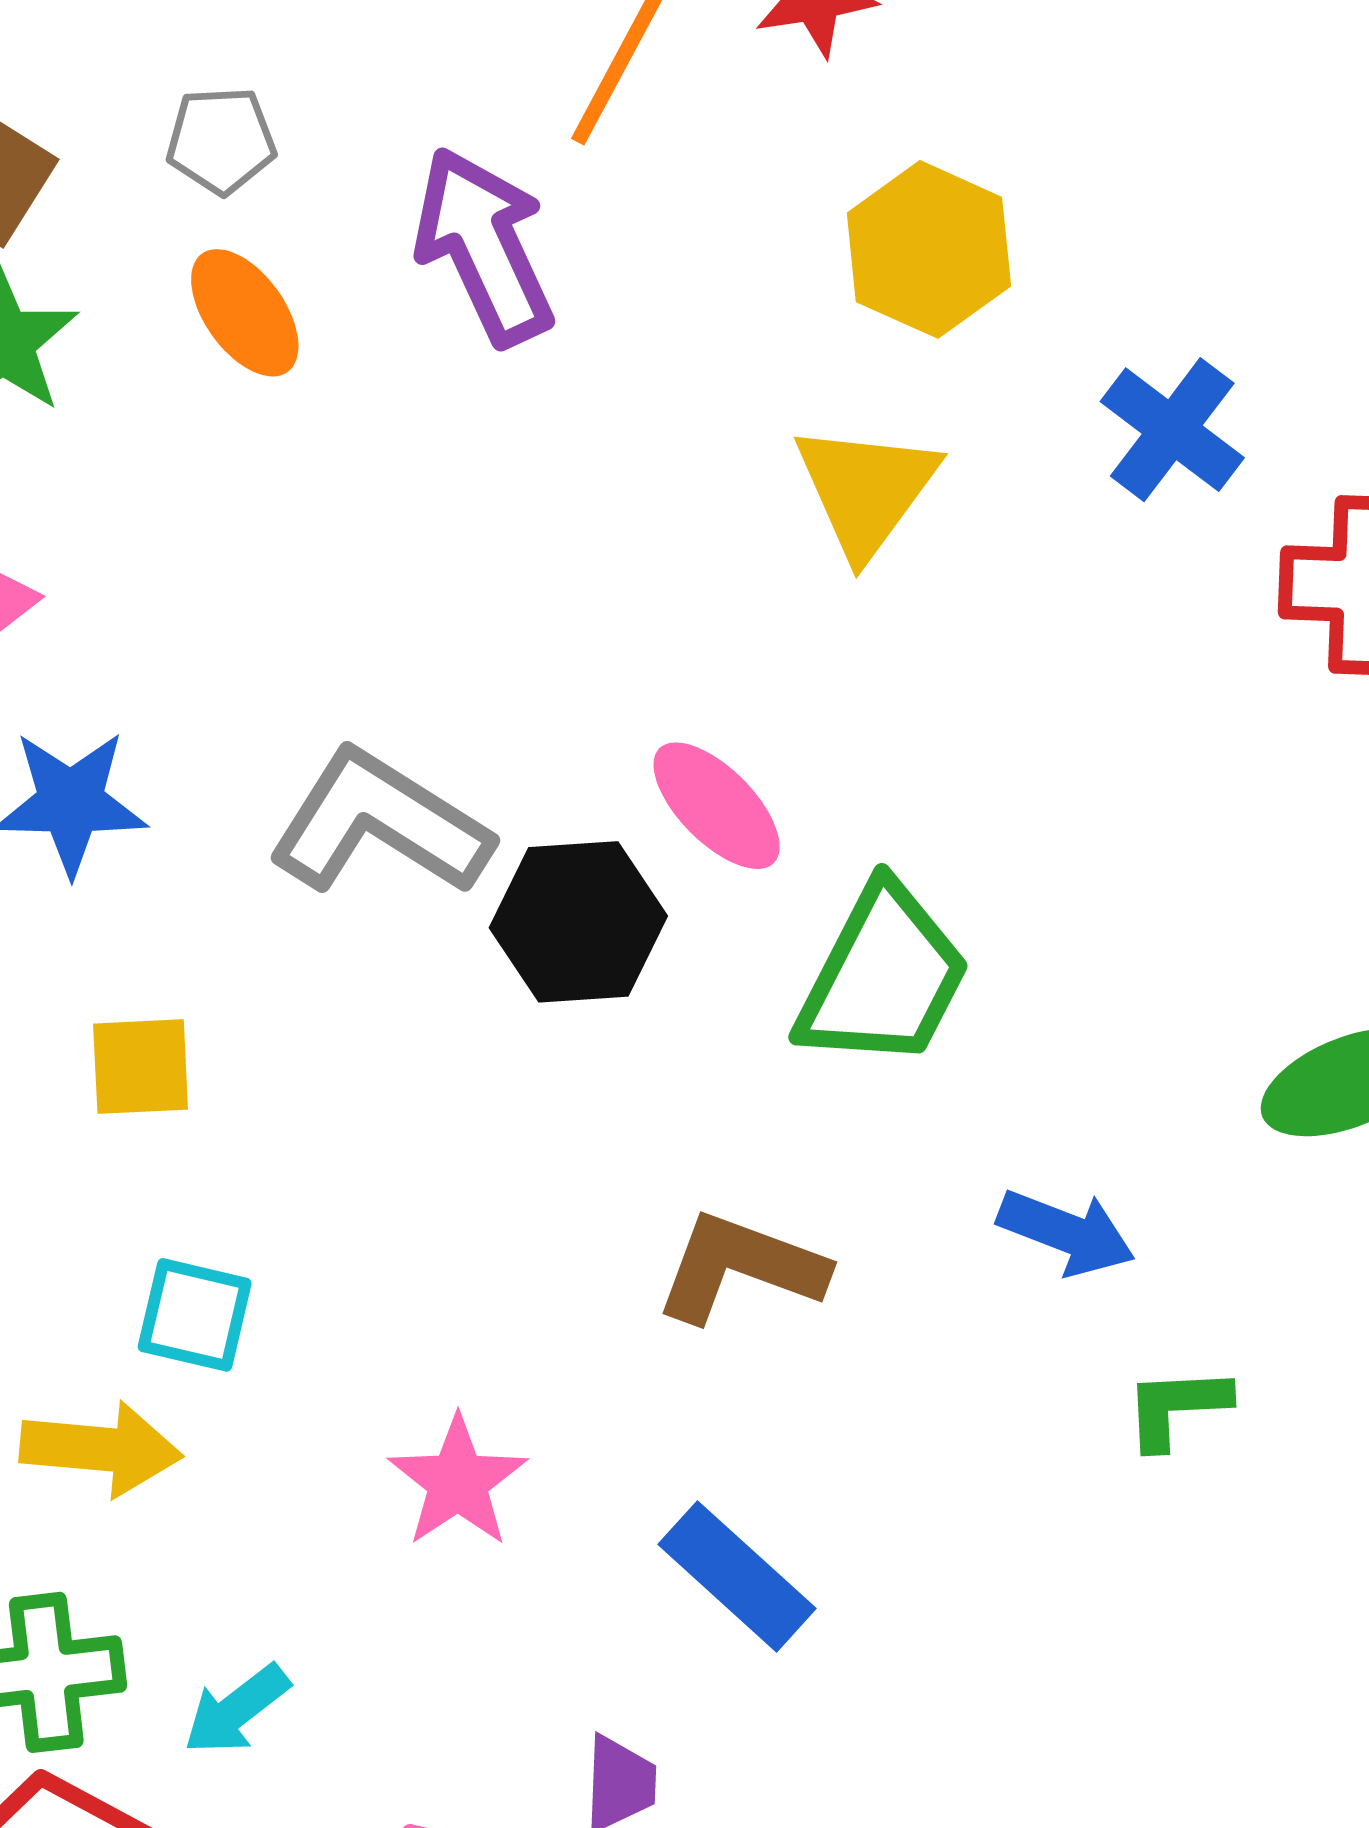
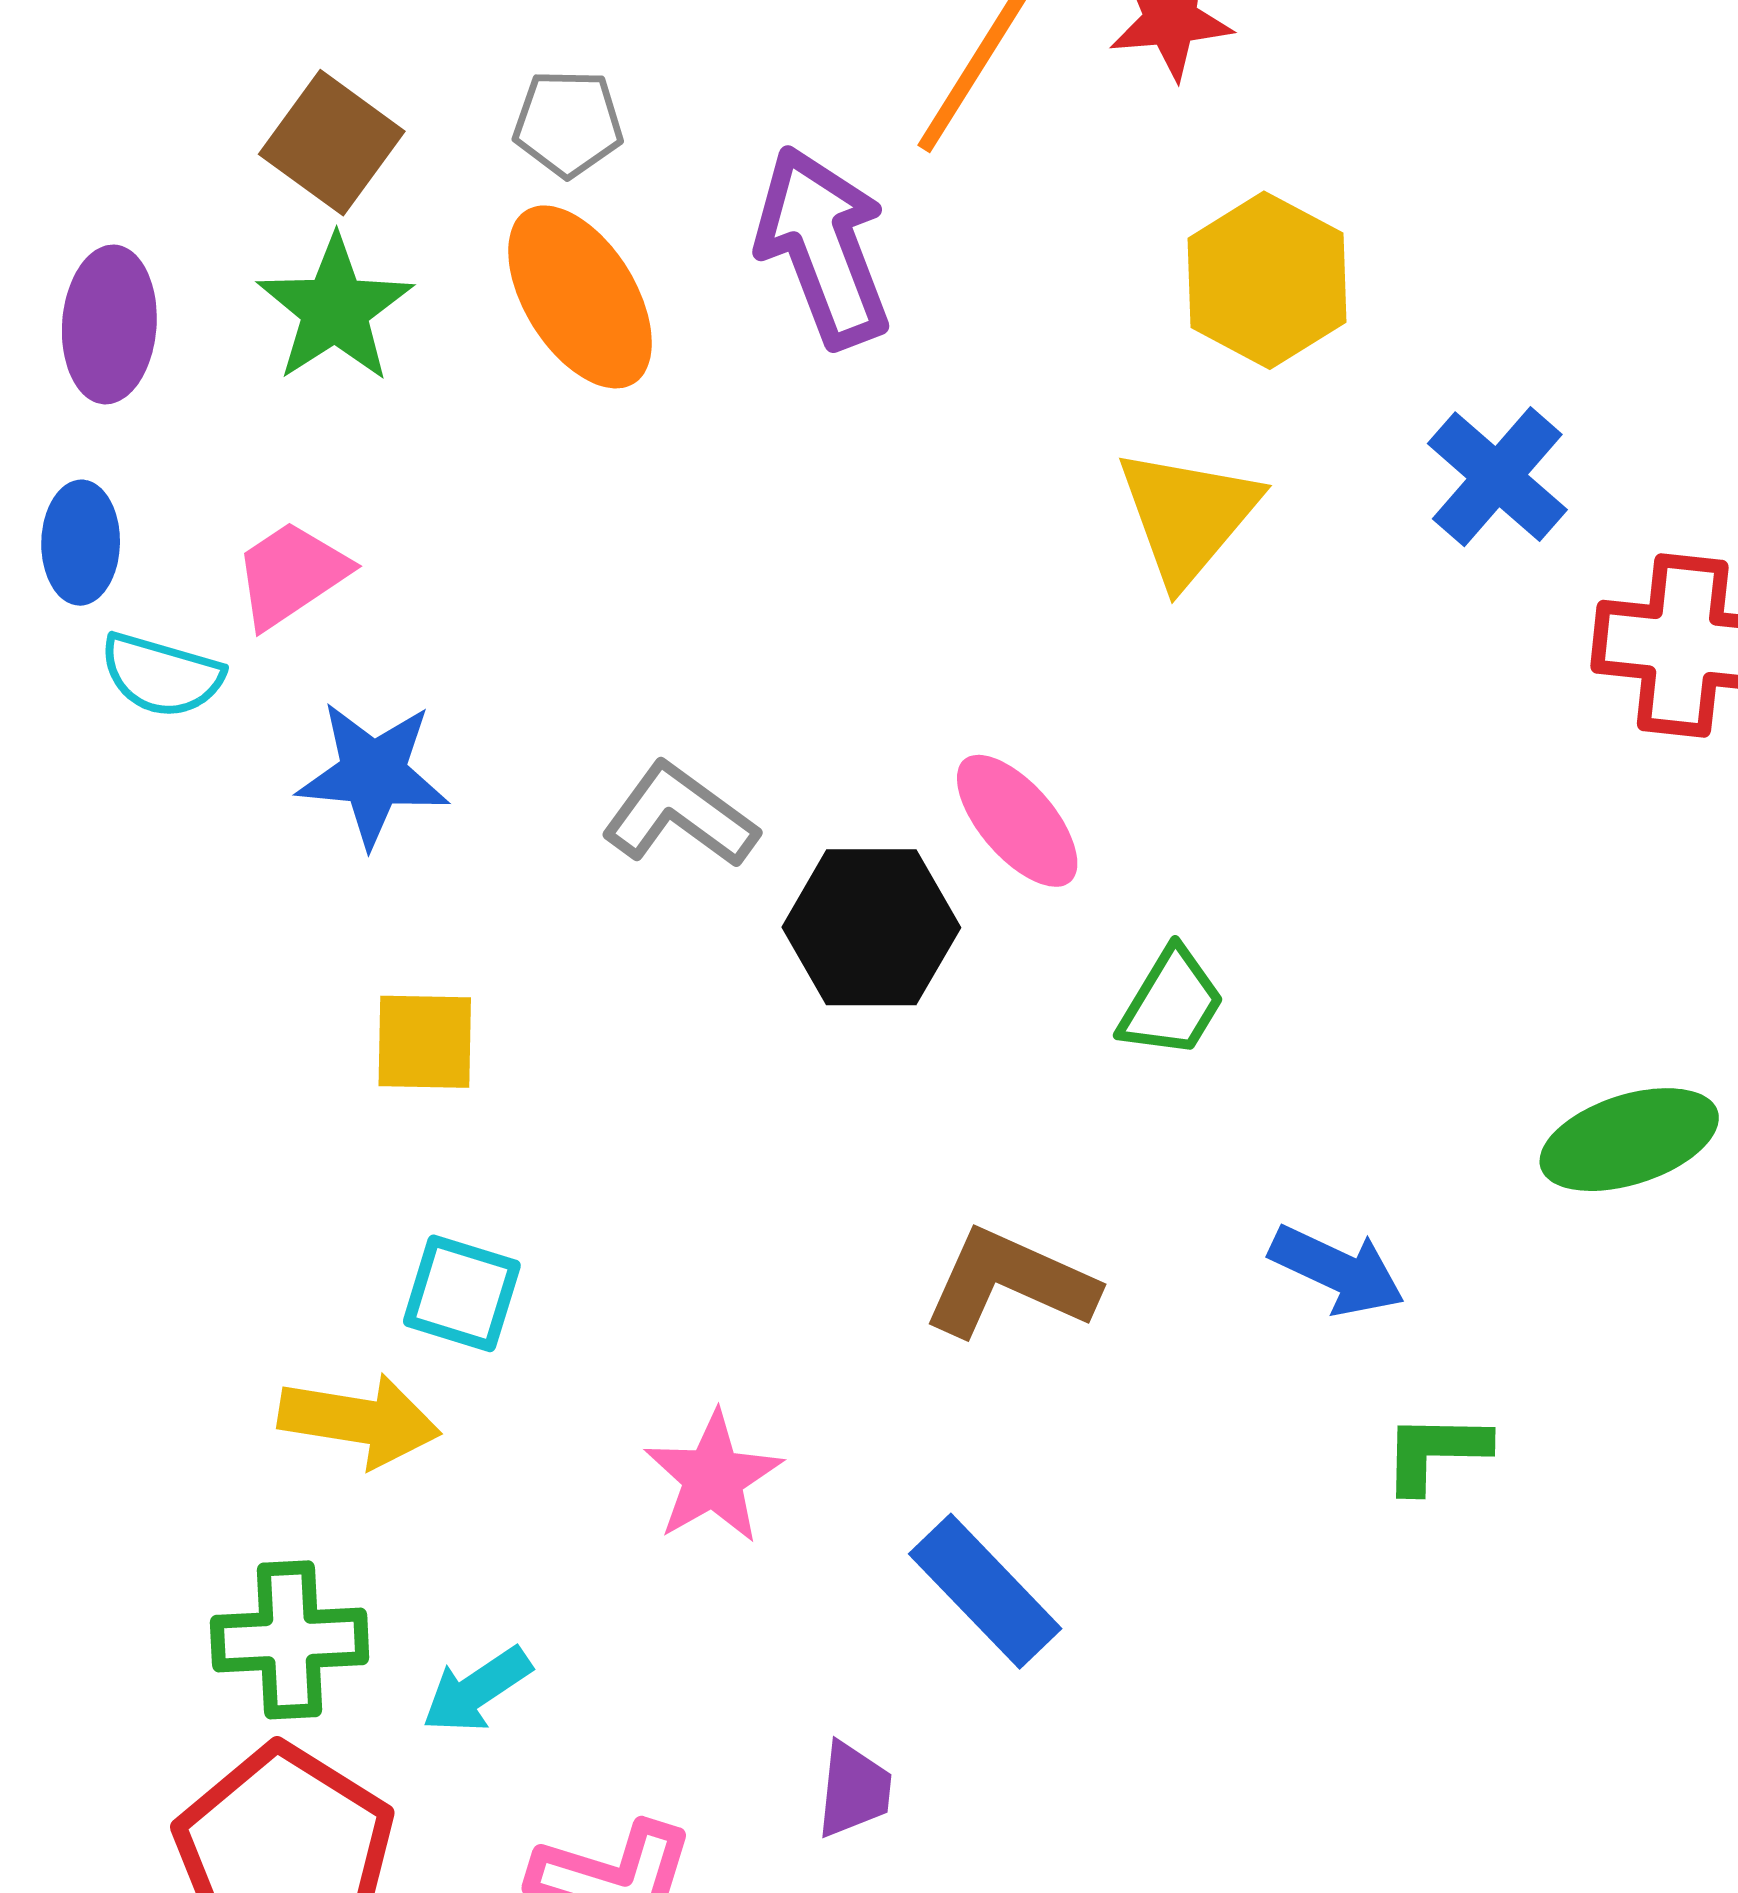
orange ellipse: (245, 313) -> (580, 297), size x1.4
gray L-shape: (380, 823) -> (680, 815), size x0.7
green trapezoid: (883, 977) -> (1172, 1003), size x0.6

